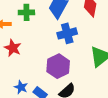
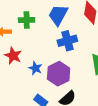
blue star: (21, 87) -> (35, 68), moved

